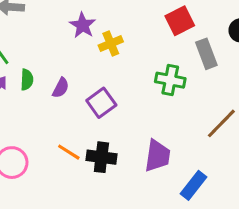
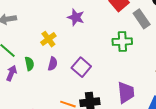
purple star: (83, 25) -> (76, 17), moved
yellow cross: (111, 43) -> (48, 39), moved

